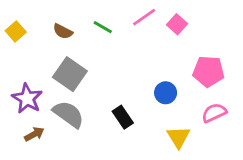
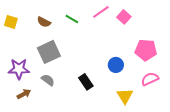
yellow square: (16, 31) -> (11, 22), turned -32
gray square: (70, 74) -> (49, 52), turned 30
purple star: (27, 98) -> (19, 69), turned -30
gray semicircle: (69, 114) -> (48, 80), size x0.6

